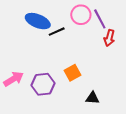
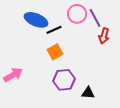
orange square: (72, 73) -> (55, 52), moved
purple hexagon: (43, 84) -> (64, 80), moved

